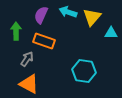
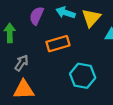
orange rectangle: (44, 41) -> (58, 44), moved, turned -35
orange triangle: (29, 84) -> (24, 90), turned -30

